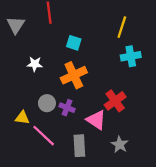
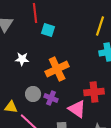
cyan square: (74, 43) -> (48, 30), moved
red cross: (115, 101) -> (94, 92), turned 30

